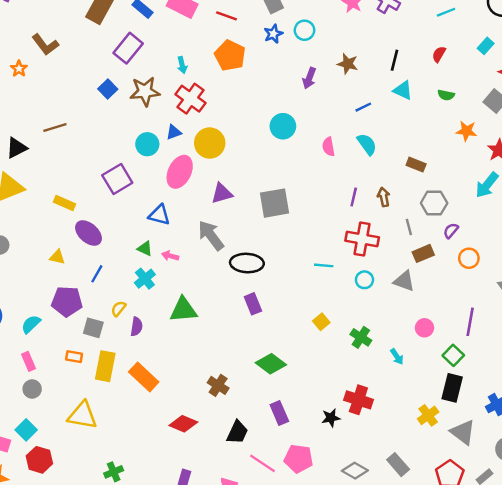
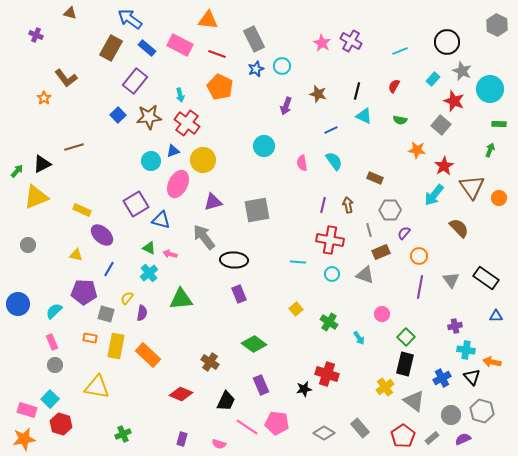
purple square: (117, 179) -> (136, 204), moved
purple line: (470, 322) -> (420, 287), moved

